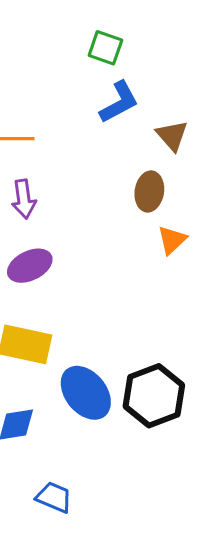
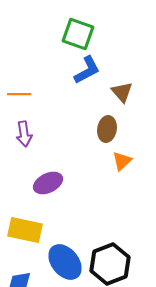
green square: (105, 48) -> (78, 34), size x1.4
purple ellipse: (30, 266) -> (48, 183), moved

